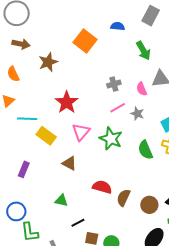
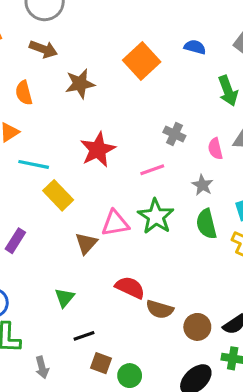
gray cross: (114, 84) -> (174, 134), turned 32
pink line: (118, 108) -> (152, 170), moved
pink triangle: (81, 132) -> (115, 223), moved, turned 30
green semicircle: (145, 150) -> (206, 224), moved
brown triangle: (69, 163) -> (86, 243), turned 35
brown semicircle: (123, 198) -> (160, 309), turned -108
green triangle: (61, 200) -> (65, 298), turned 48

